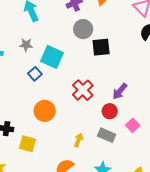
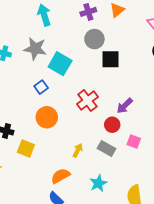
gray star: (26, 45) -> (35, 49), size x1.6
blue square: (35, 74) -> (41, 87), moved
pink square: (133, 125) -> (134, 141), turned -32

